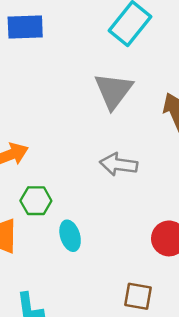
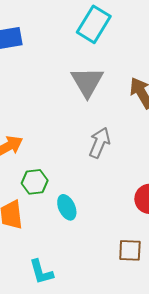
gray arrow: (119, 164) -> (100, 143), turned 112

